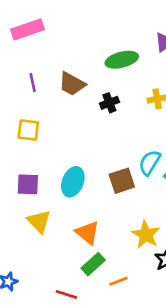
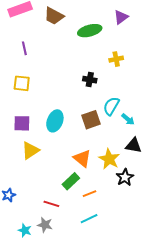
brown trapezoid: (72, 84) -> (54, 16), moved
black cross: (109, 103) -> (90, 80), moved, turned 32
yellow triangle: (39, 221) -> (30, 150), turned 42
orange triangle: (87, 233) -> (82, 158), moved

